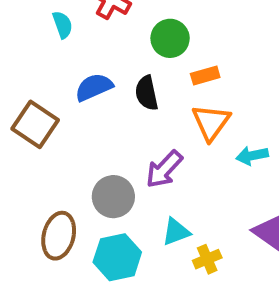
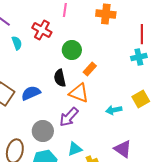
orange rectangle: (205, 75) -> (90, 69), turned -32
blue semicircle: (94, 87) -> (31, 93), moved
orange triangle: (211, 122) -> (79, 93), moved, turned -45

